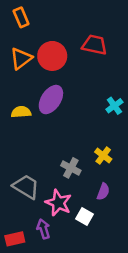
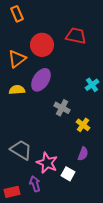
orange triangle: (21, 58) -> (17, 59), moved
gray cross: (71, 168) -> (62, 108), moved

